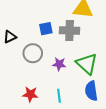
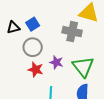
blue square: (46, 29) -> (33, 24), moved, turned -32
red star: (30, 94) -> (36, 70), moved

